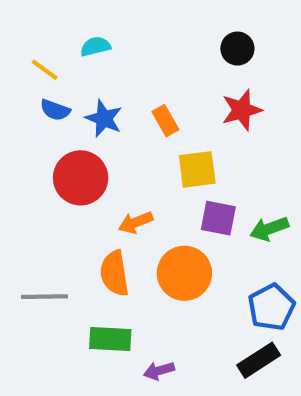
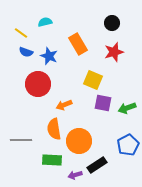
orange rectangle: (165, 121) -> (78, 44), moved, size x1.5
yellow square: (197, 169) -> (93, 80), turned 30
orange circle: (184, 273) -> (79, 141), moved
black rectangle: (259, 360) -> (97, 165), moved

